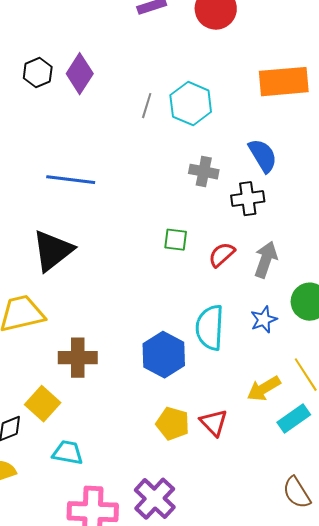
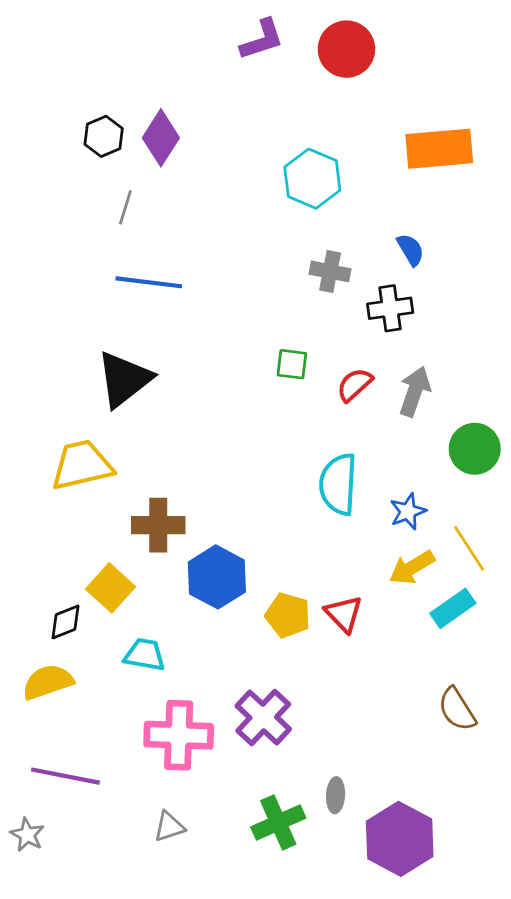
gray line: (147, 106) -> (125, 207), moved
blue semicircle: (263, 156) -> (411, 250), size x0.7
blue star: (264, 320) -> (408, 511), moved
blue hexagon: (164, 355) -> (217, 577), moved

